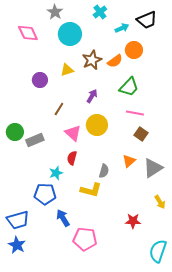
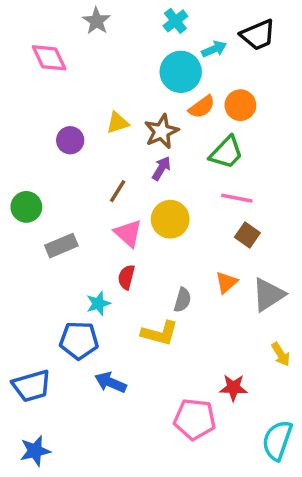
cyan circle: (70, 34) -> (181, 72), moved
orange circle: (134, 50) -> (240, 105), moved
brown star: (92, 60) -> (161, 131), moved
brown line: (59, 109) -> (118, 191), moved
green circle: (15, 132) -> (26, 207), moved
blue arrow: (63, 218) -> (111, 382), turned -36
pink pentagon: (85, 239) -> (195, 419), moved
blue star: (17, 245) -> (35, 451), moved, turned 30

